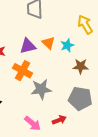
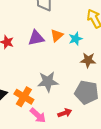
orange triangle: (48, 43) -> (57, 35), turned 32
orange cross: (22, 71) -> (24, 97), moved

